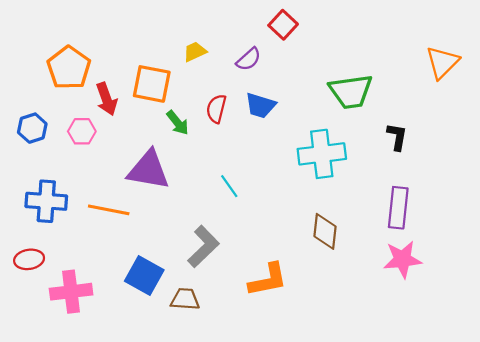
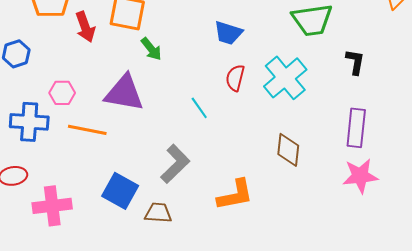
red semicircle: (216, 109) -> (235, 78), moved
pink hexagon: (82, 131) -> (62, 93), moved
cyan cross: (322, 154) -> (285, 78), turned -33

